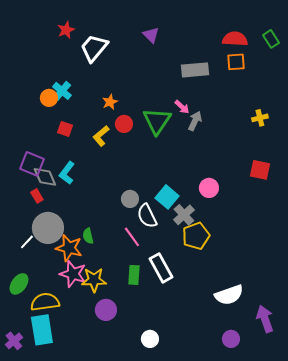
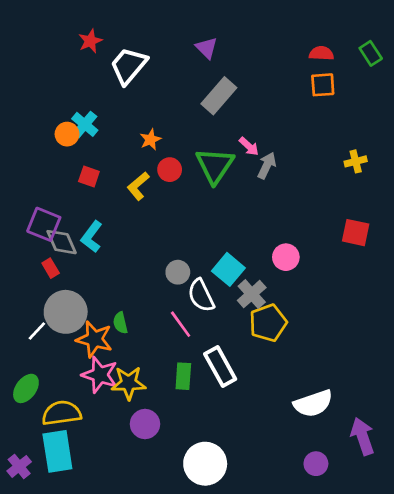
red semicircle: (235, 39) -> (321, 53), size x0.7
gray rectangle: (195, 70) -> (219, 96), moved, turned -44
white circle: (150, 339) -> (205, 464), size x1.8

